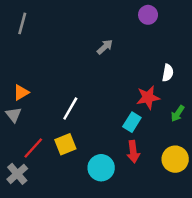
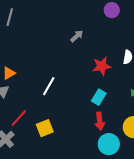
red star: (148, 97) -> (102, 66), moved
yellow square: (65, 144) -> (45, 128), moved
cyan circle: (101, 168) -> (109, 144), moved

